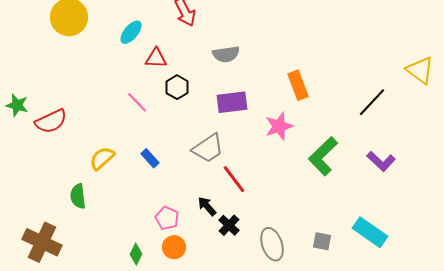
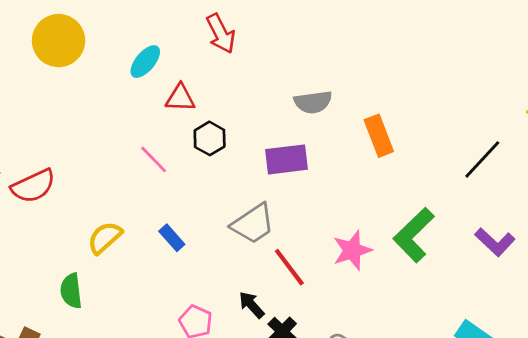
gray semicircle: (226, 54) -> (313, 102), moved
pink star: (279, 126) -> (352, 250), moved

